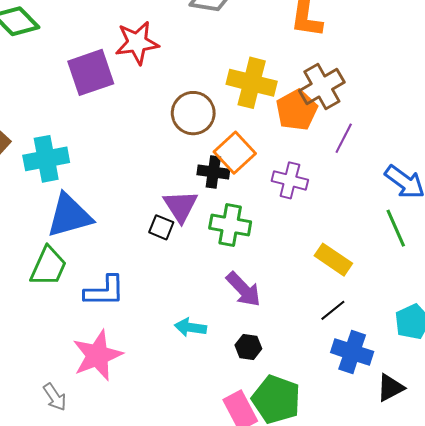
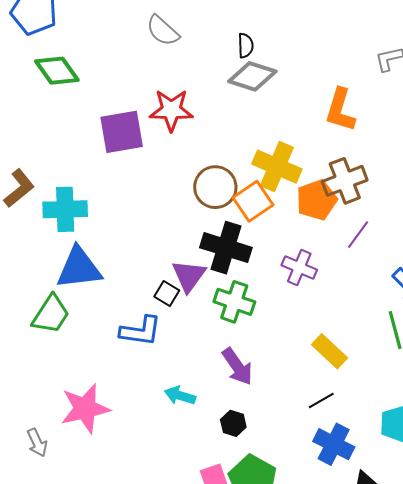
orange square: (235, 153) -> (253, 201), moved
black cross: (213, 172) -> (226, 248), size x1.6
blue L-shape: (104, 291) -> (141, 331), moved

